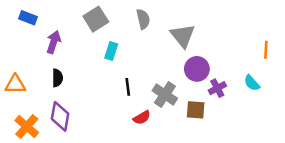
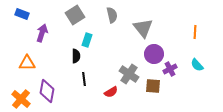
orange line: (266, 50) -> (195, 32), moved
black semicircle: (57, 78) -> (76, 56), moved
orange triangle: (15, 84) -> (27, 63), moved
black line: (128, 87) -> (84, 79), moved

